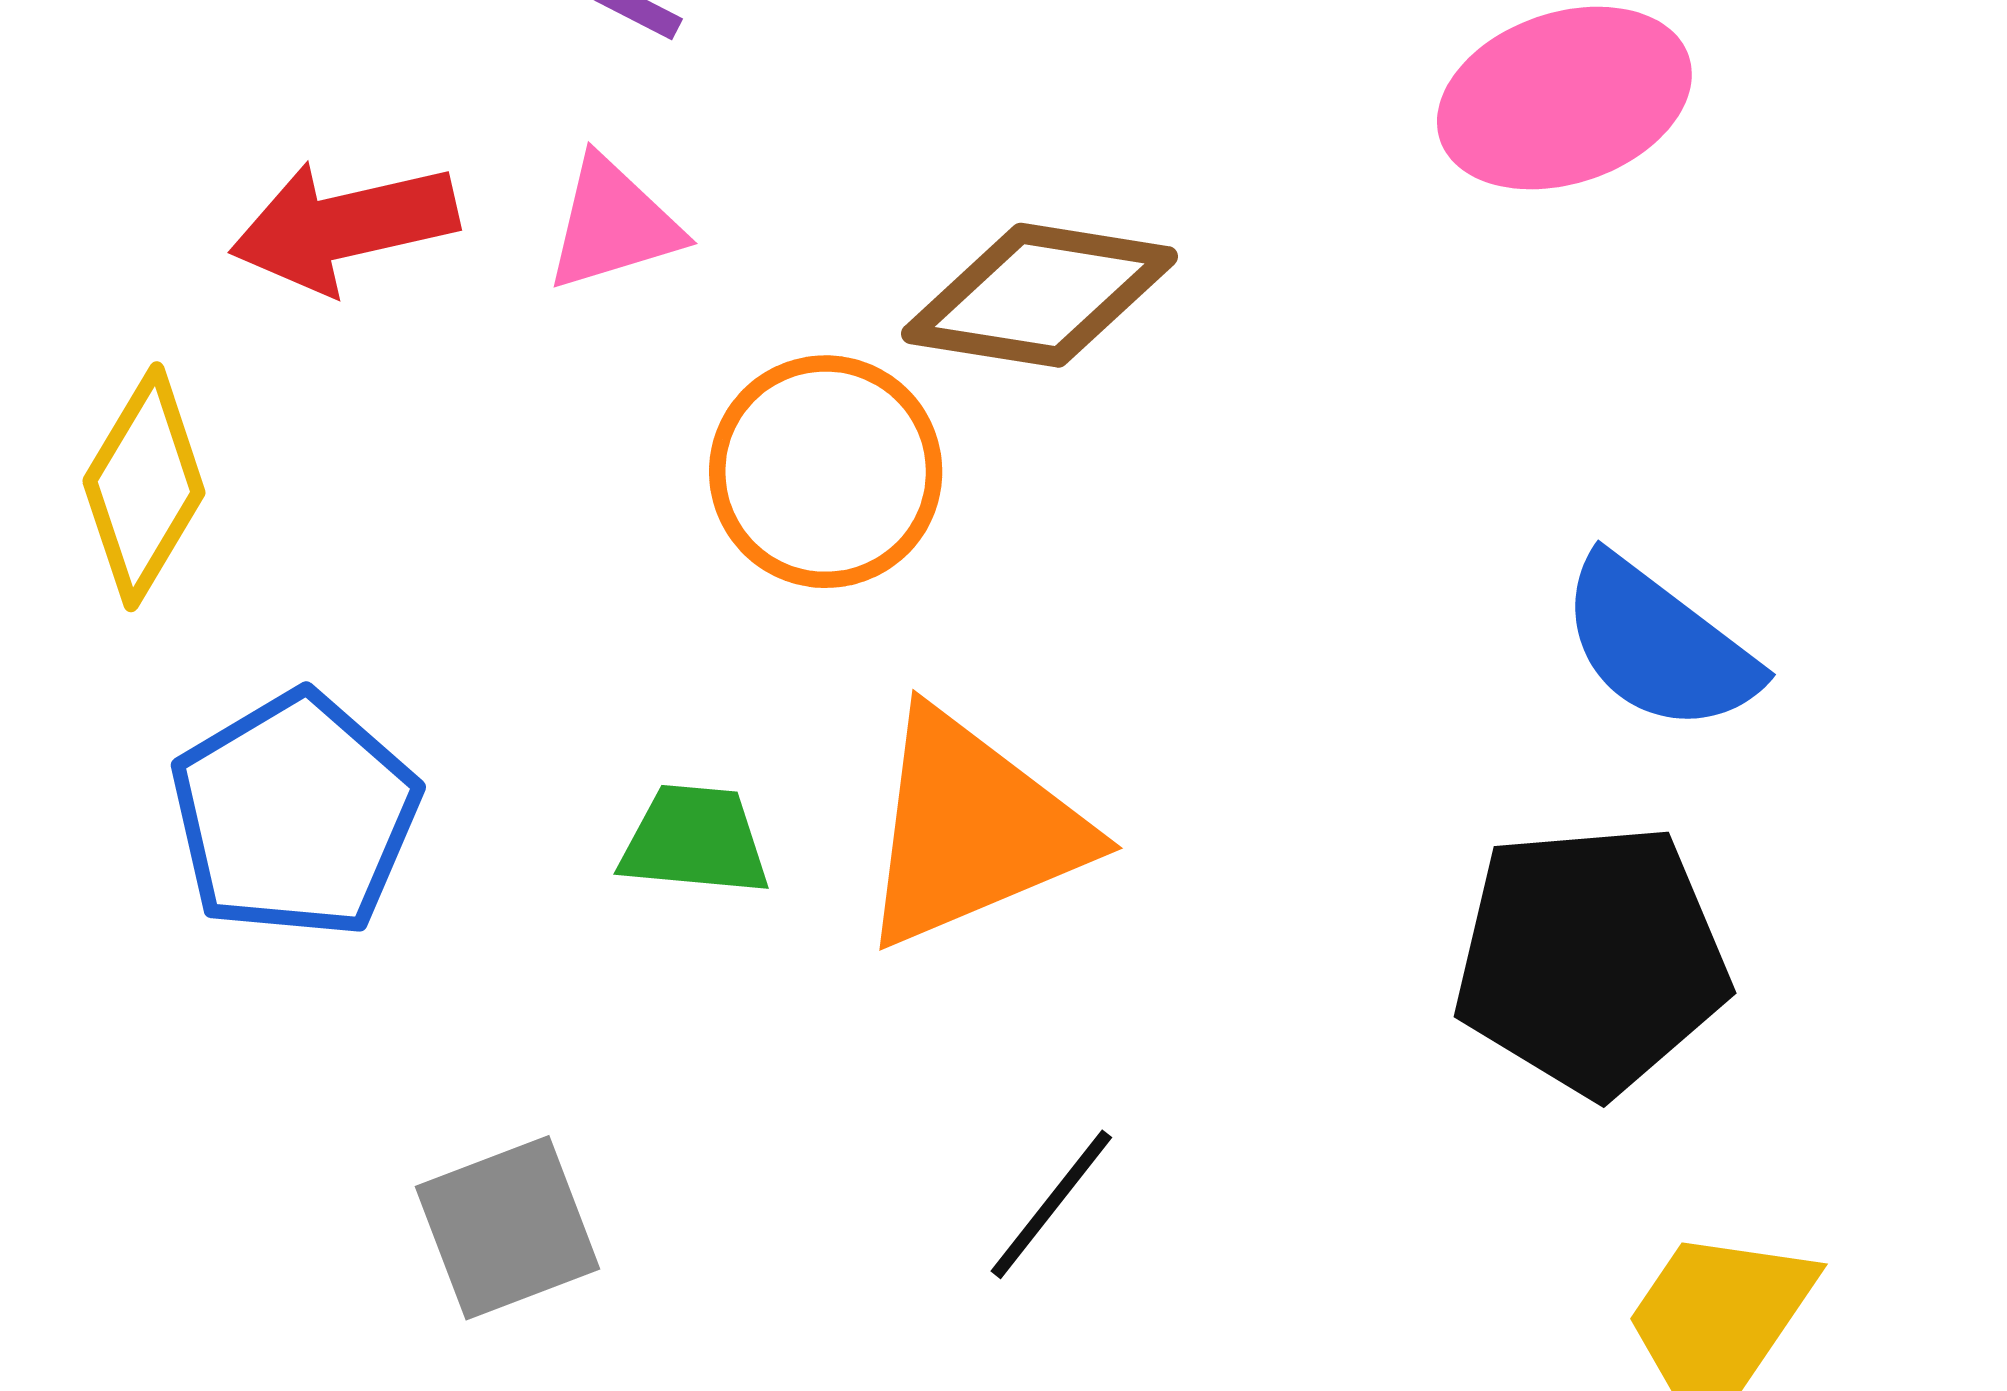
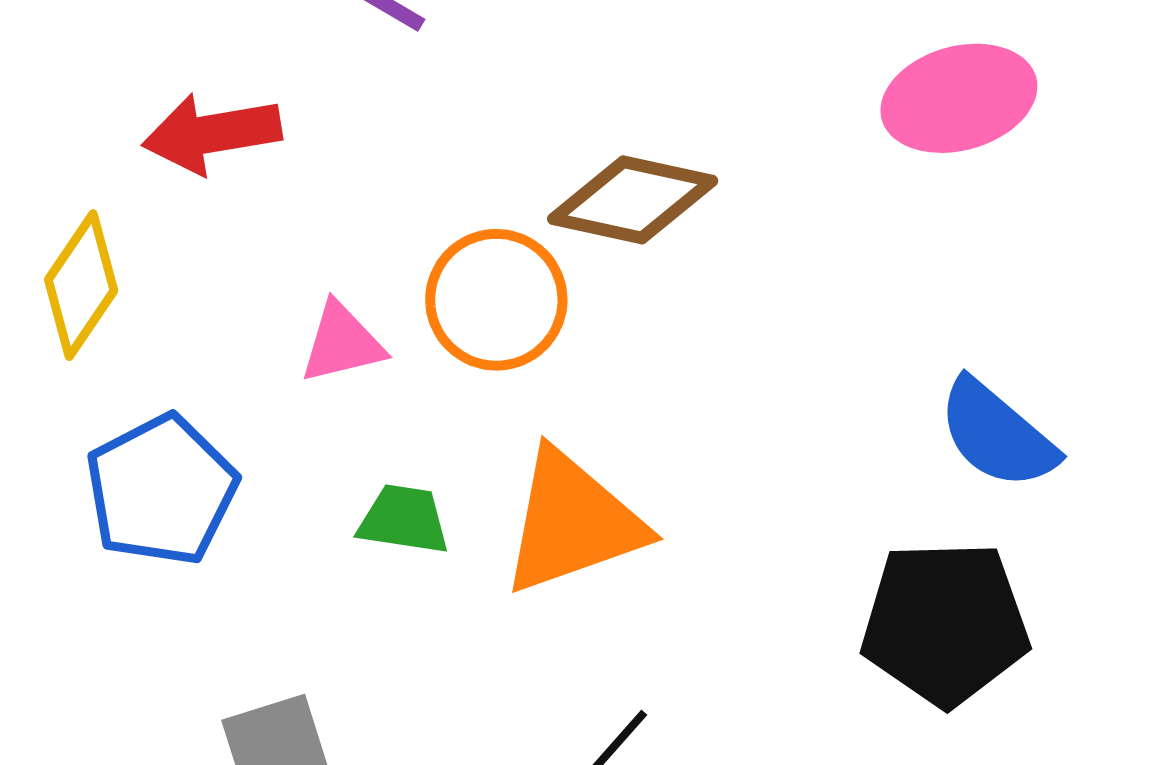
pink triangle: (613, 224) -> (342, 343), moved

